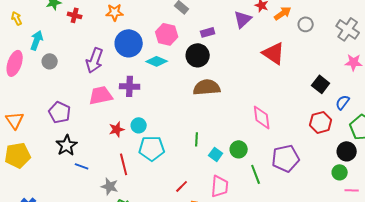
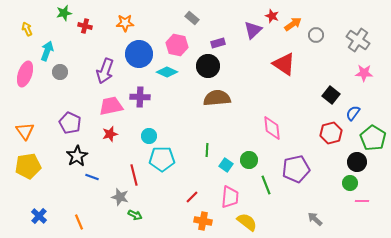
red star: (117, 129) -> (110, 134), moved

